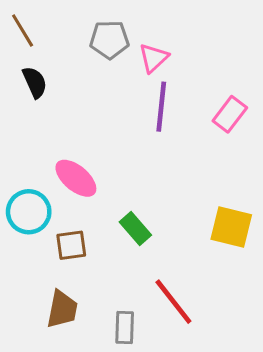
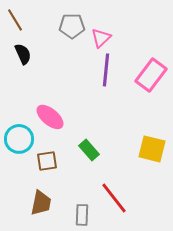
pink rectangle: (230, 114) -> (151, 75), size x1.4

